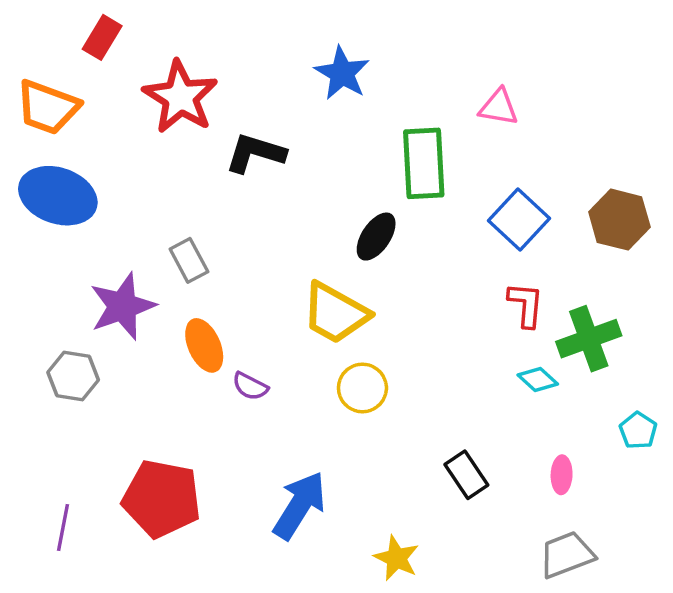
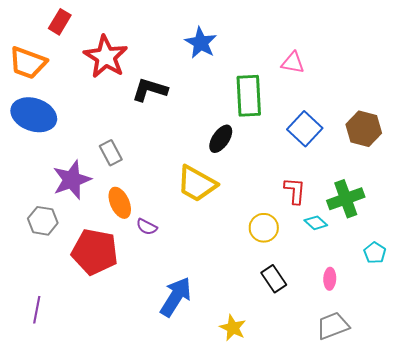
red L-shape: (526, 305) -> (295, 191), moved
yellow circle: (362, 388) -> (264, 228), moved
red pentagon: (162, 499) -> (95, 252), moved

